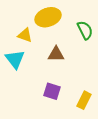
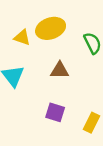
yellow triangle: (25, 35) -> (22, 37), moved

